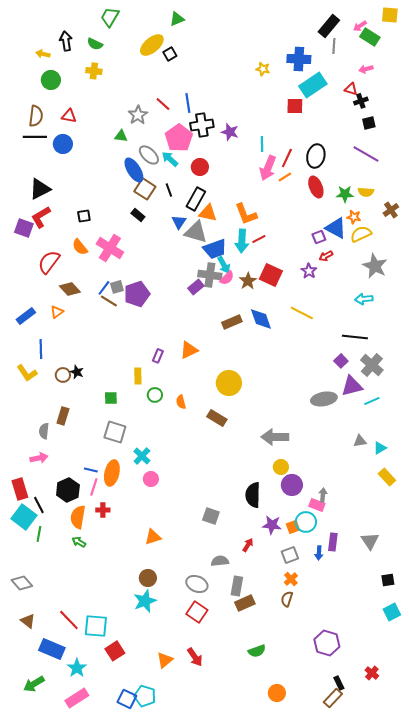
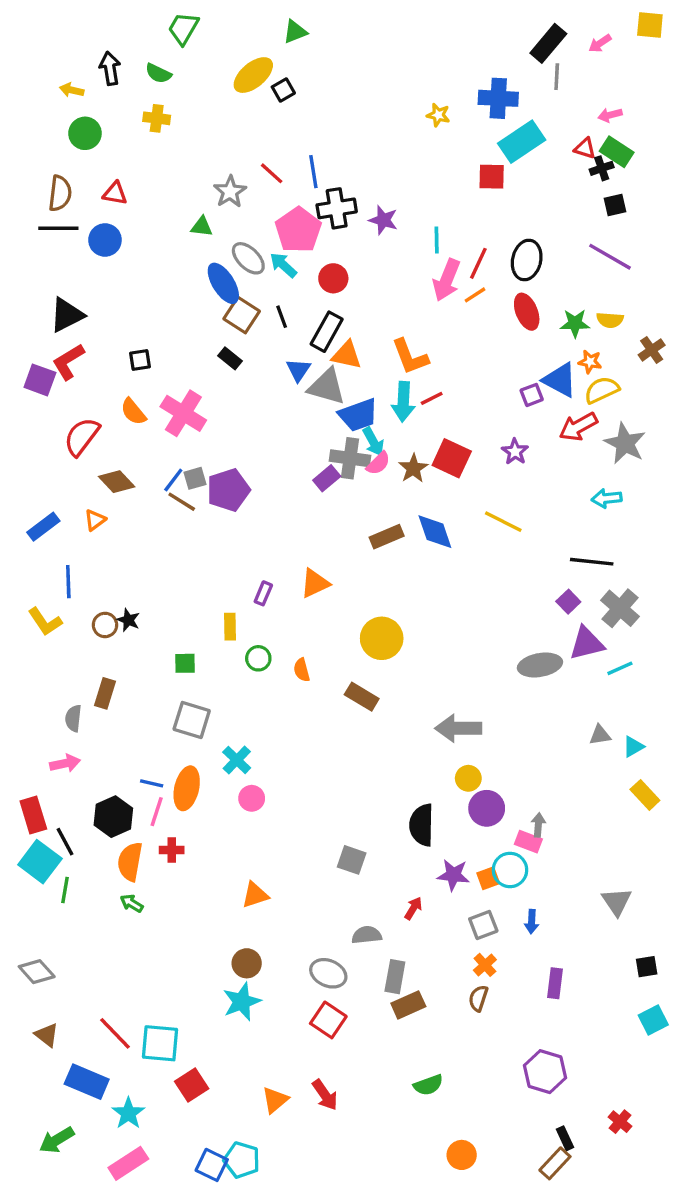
green rectangle: (370, 37) -> (617, 152), moved
red arrow: (326, 256) -> (578, 427), moved, size x1.6
purple rectangle: (333, 542) -> (555, 983), moved

